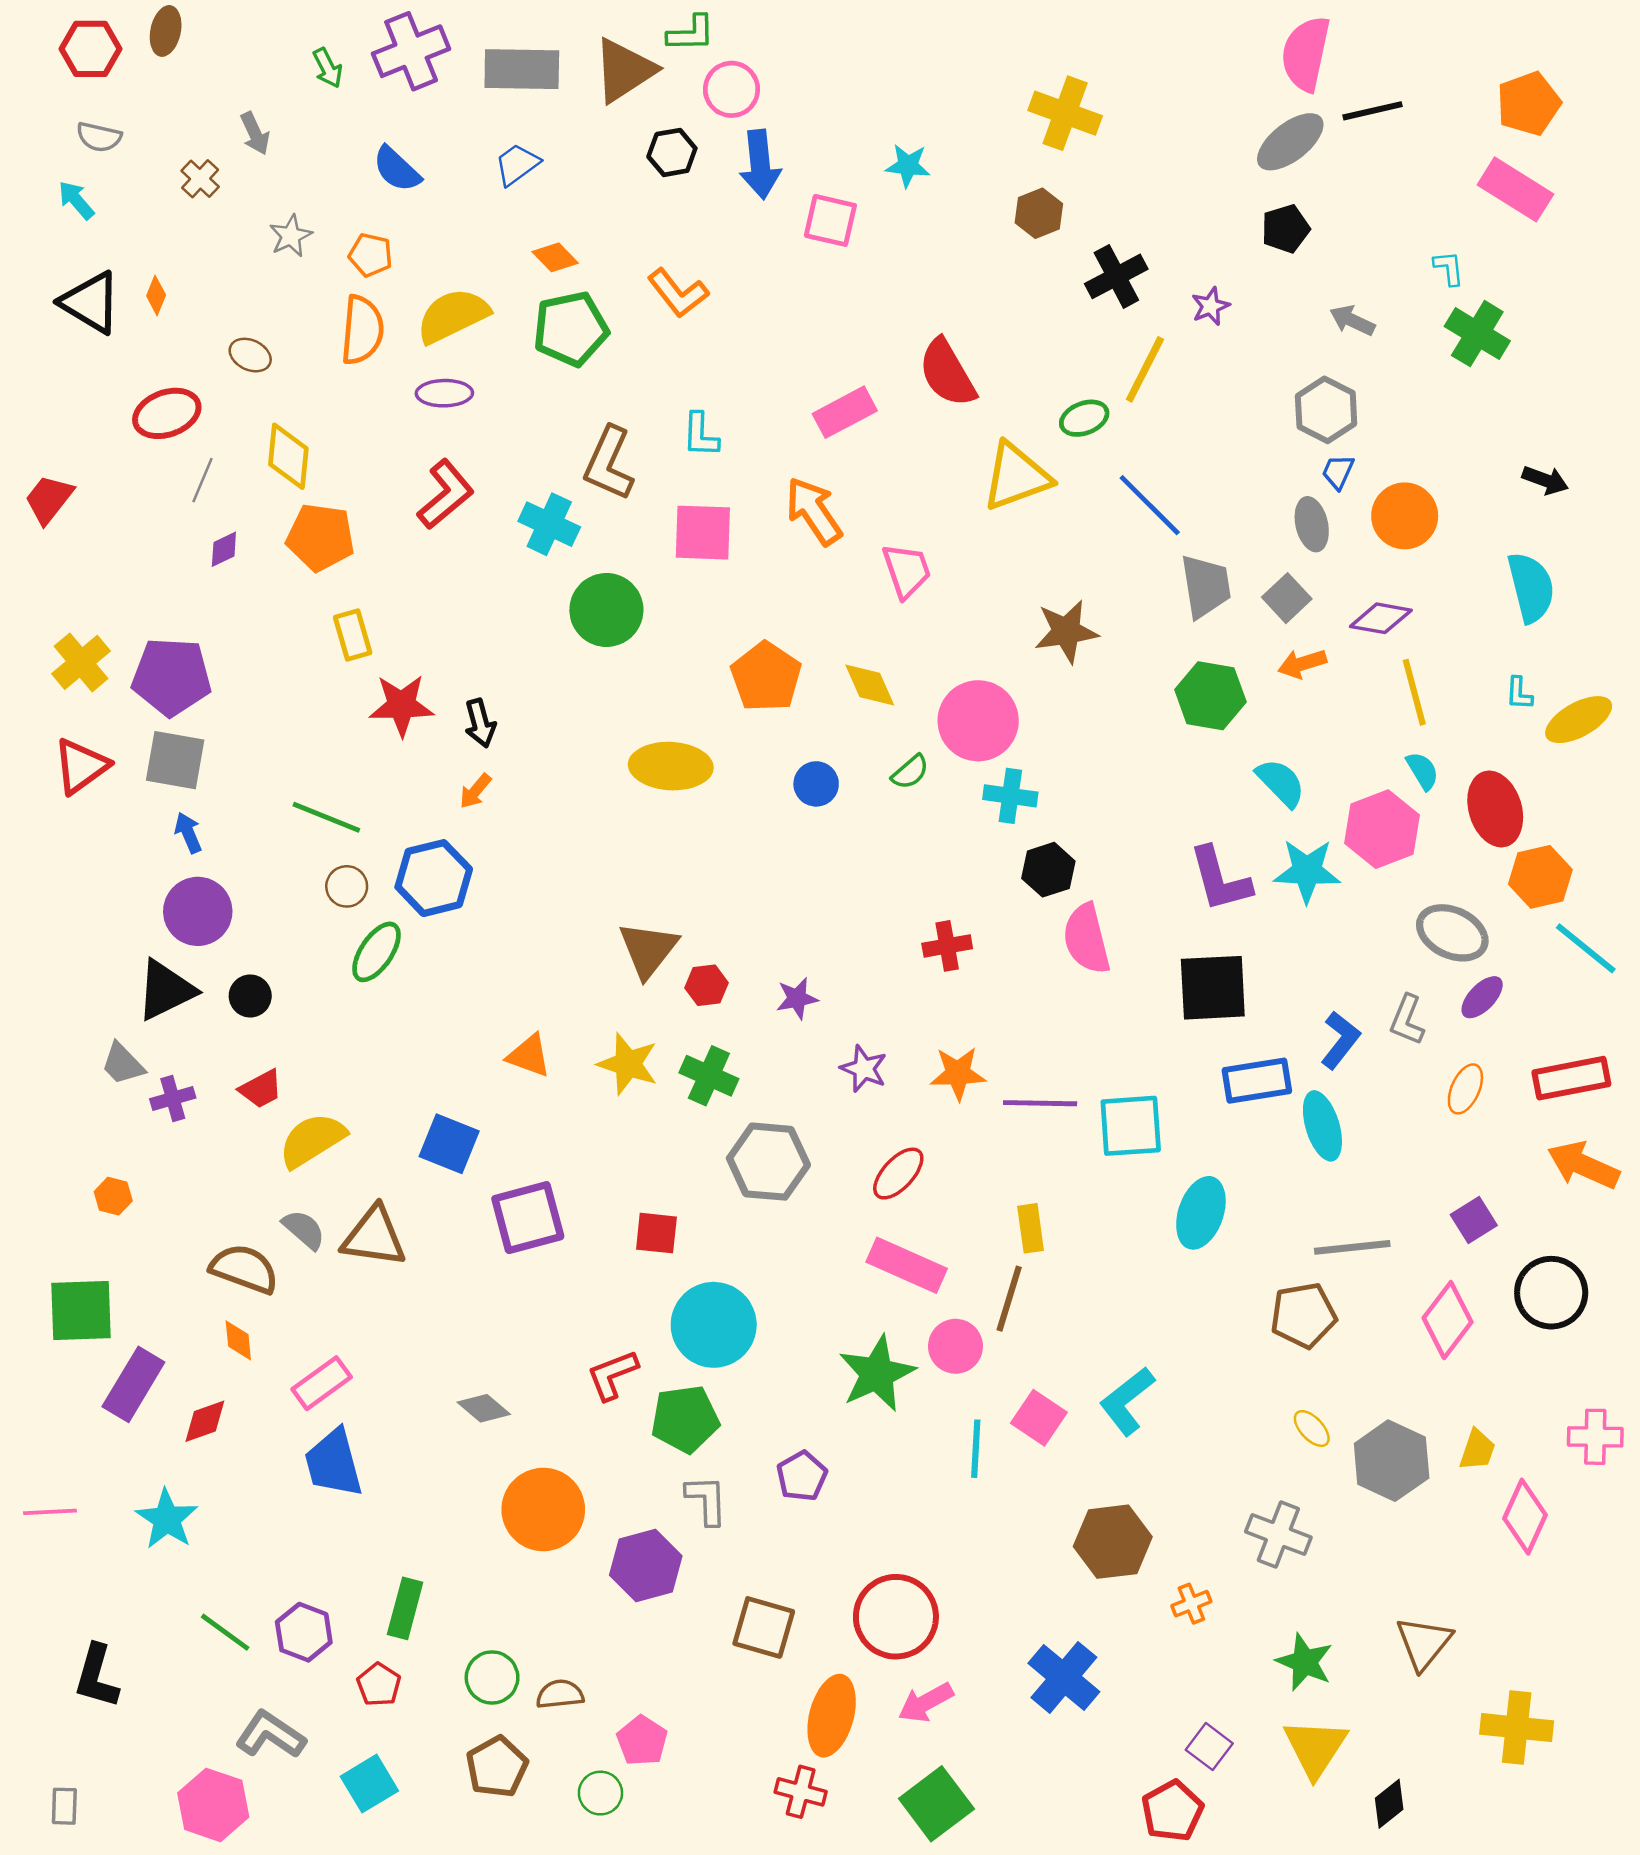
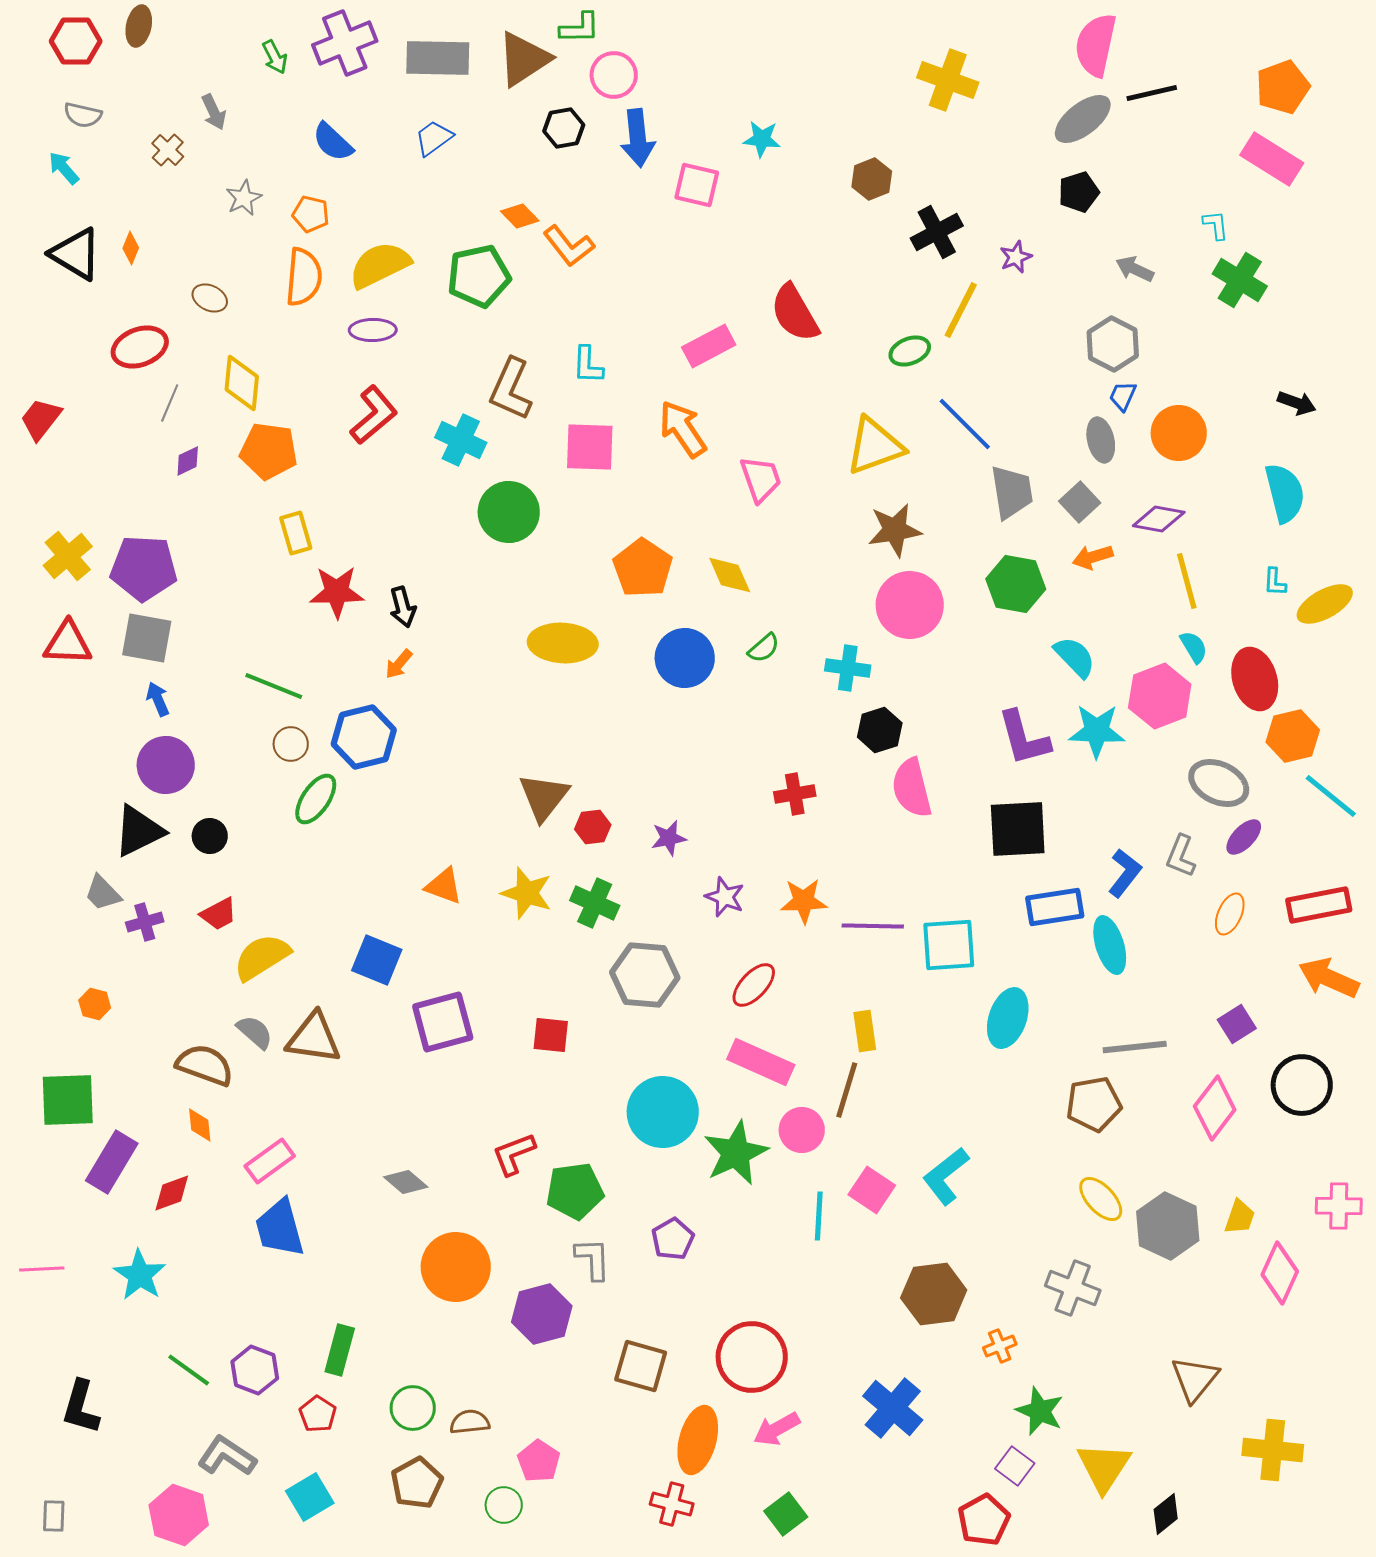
yellow cross: (1065, 113) -> (948, 80), moved
orange diamond: (555, 257) -> (520, 216), moved
yellow triangle: (1016, 477) -> (875, 446), moved
pink circle: (978, 721) -> (910, 605), moved
red triangle: (81, 766) -> (68, 643), turned 38
blue circle: (816, 784) -> (685, 658), size x1.6
cyan circle: (714, 1325) -> (663, 1112), moved
yellow ellipse: (1312, 1428) -> (1101, 1199), size x1.4
green star: (1305, 1662) -> (1040, 1411), moved
green square: (936, 1804) -> (786, 1514), size x0.7

